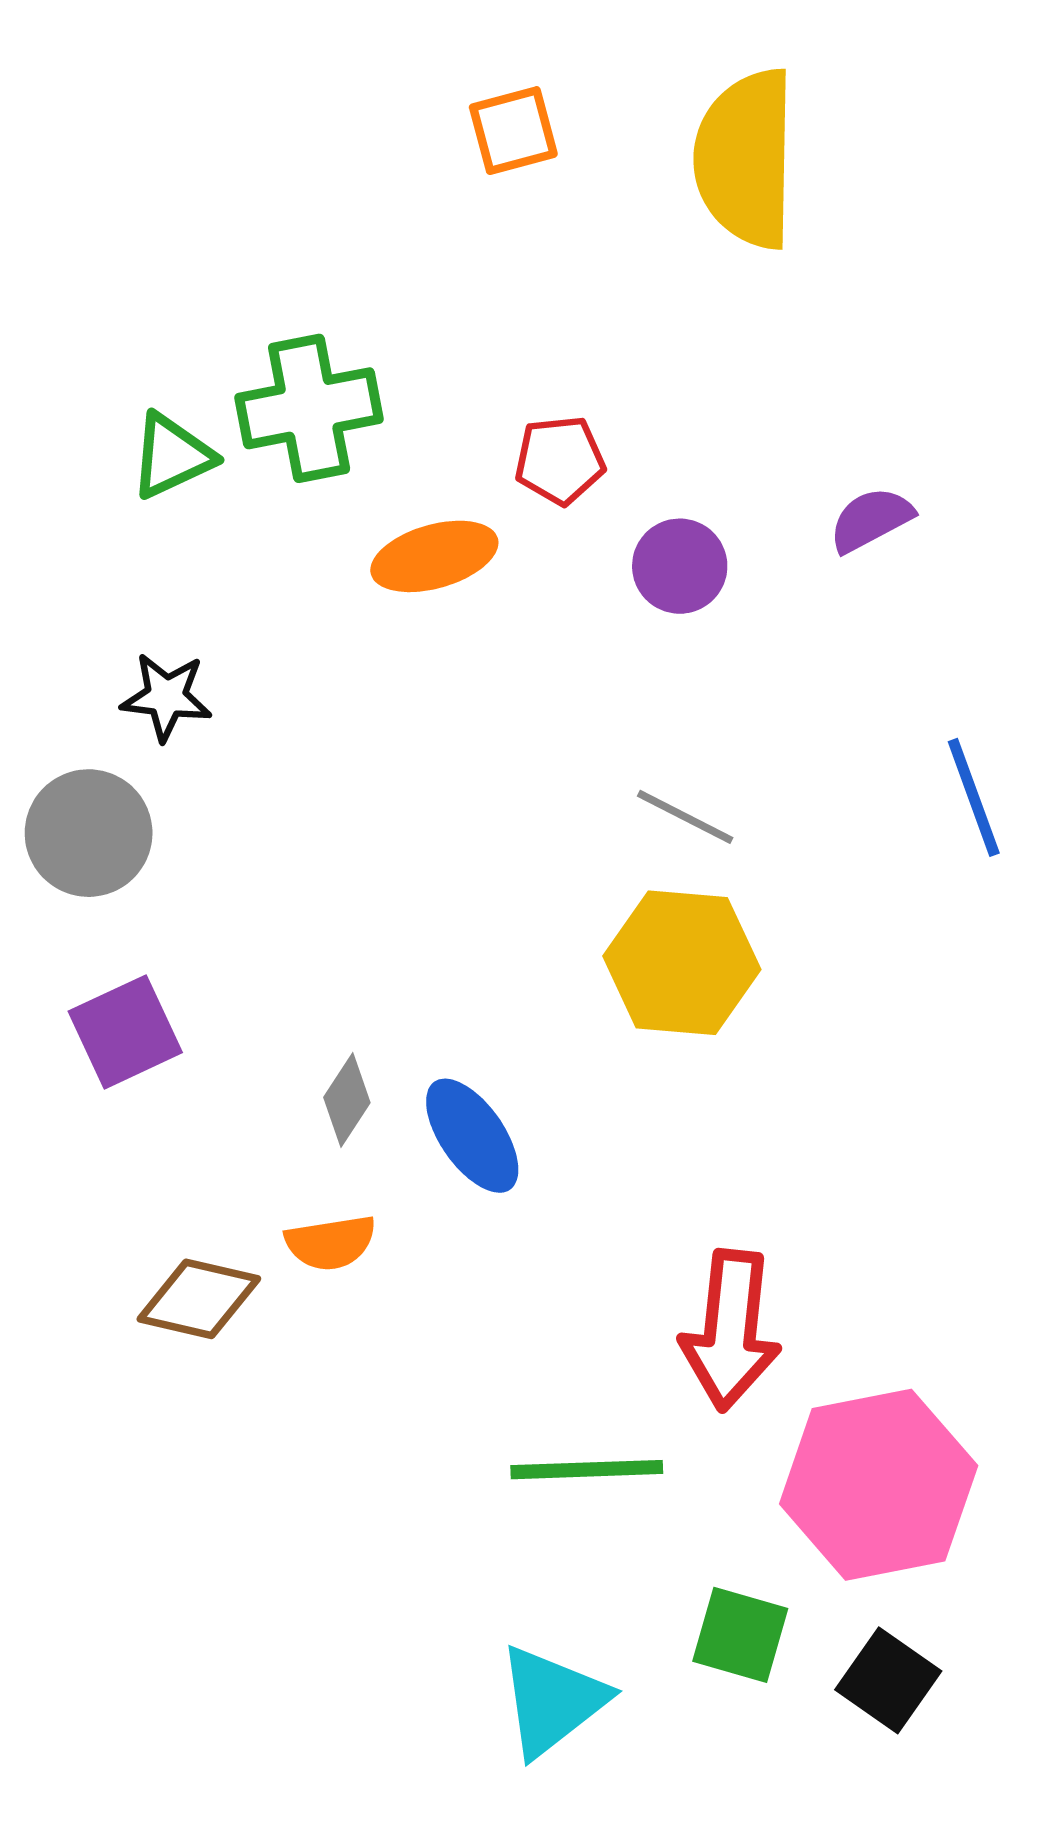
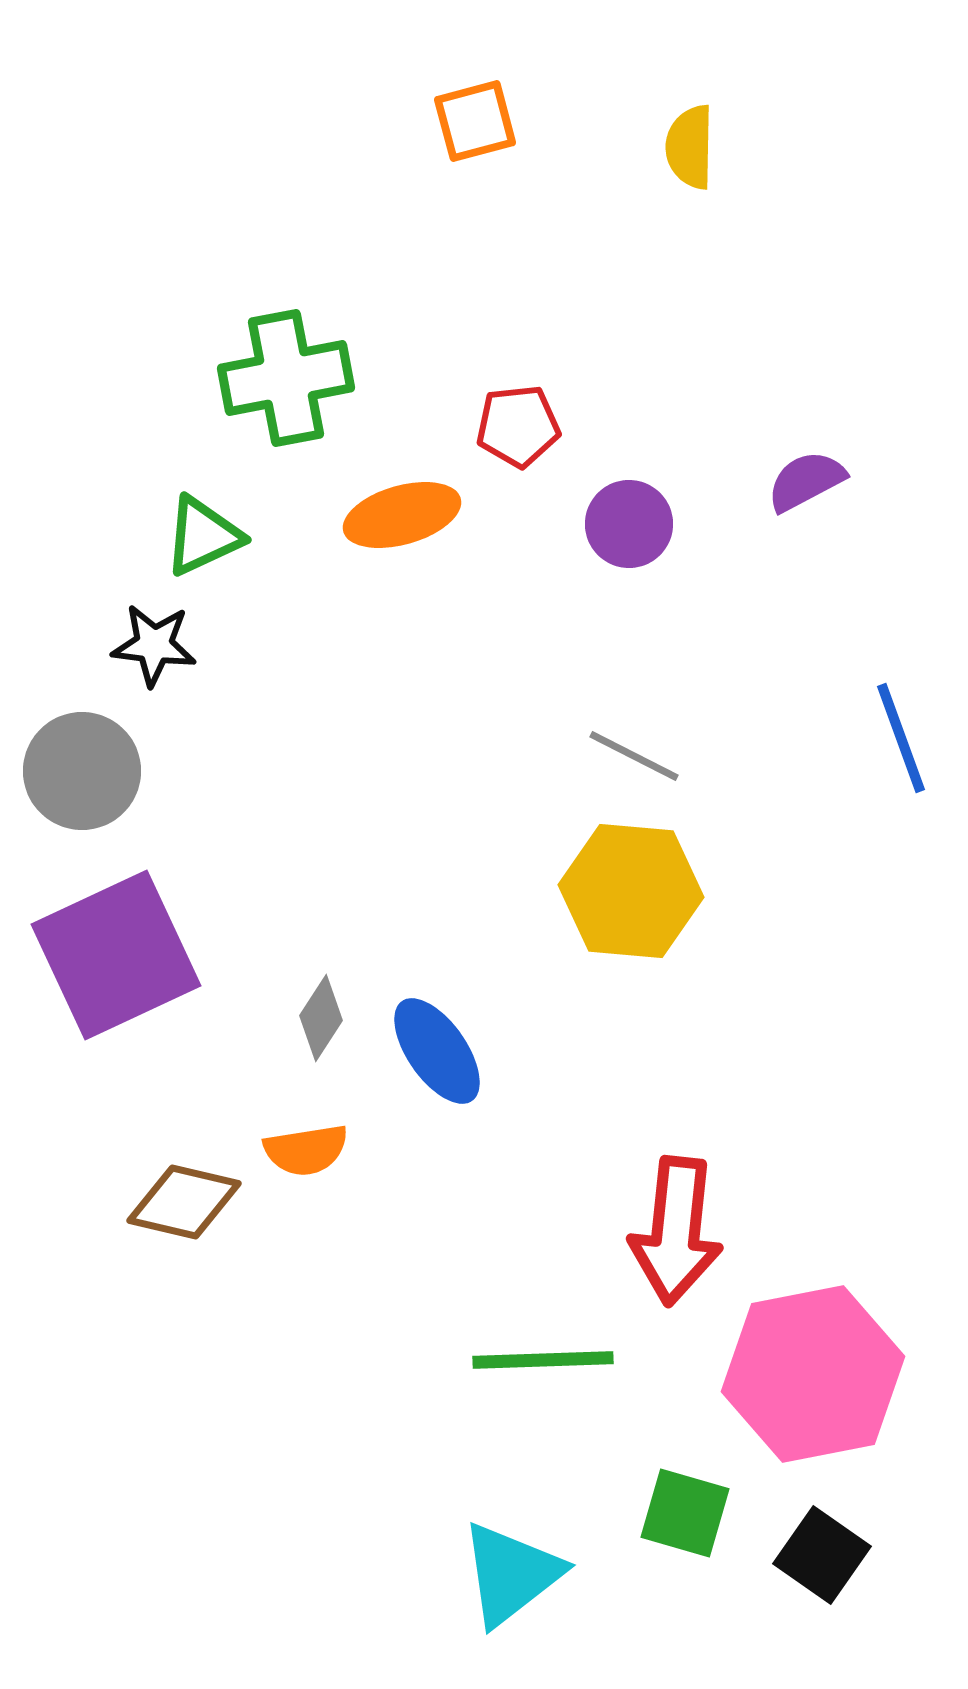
yellow semicircle: (746, 159) -> (690, 147), size x0.5
green triangle: (172, 456) -> (203, 536), moved
purple square: (125, 1032) -> (116, 955), size x1.6

